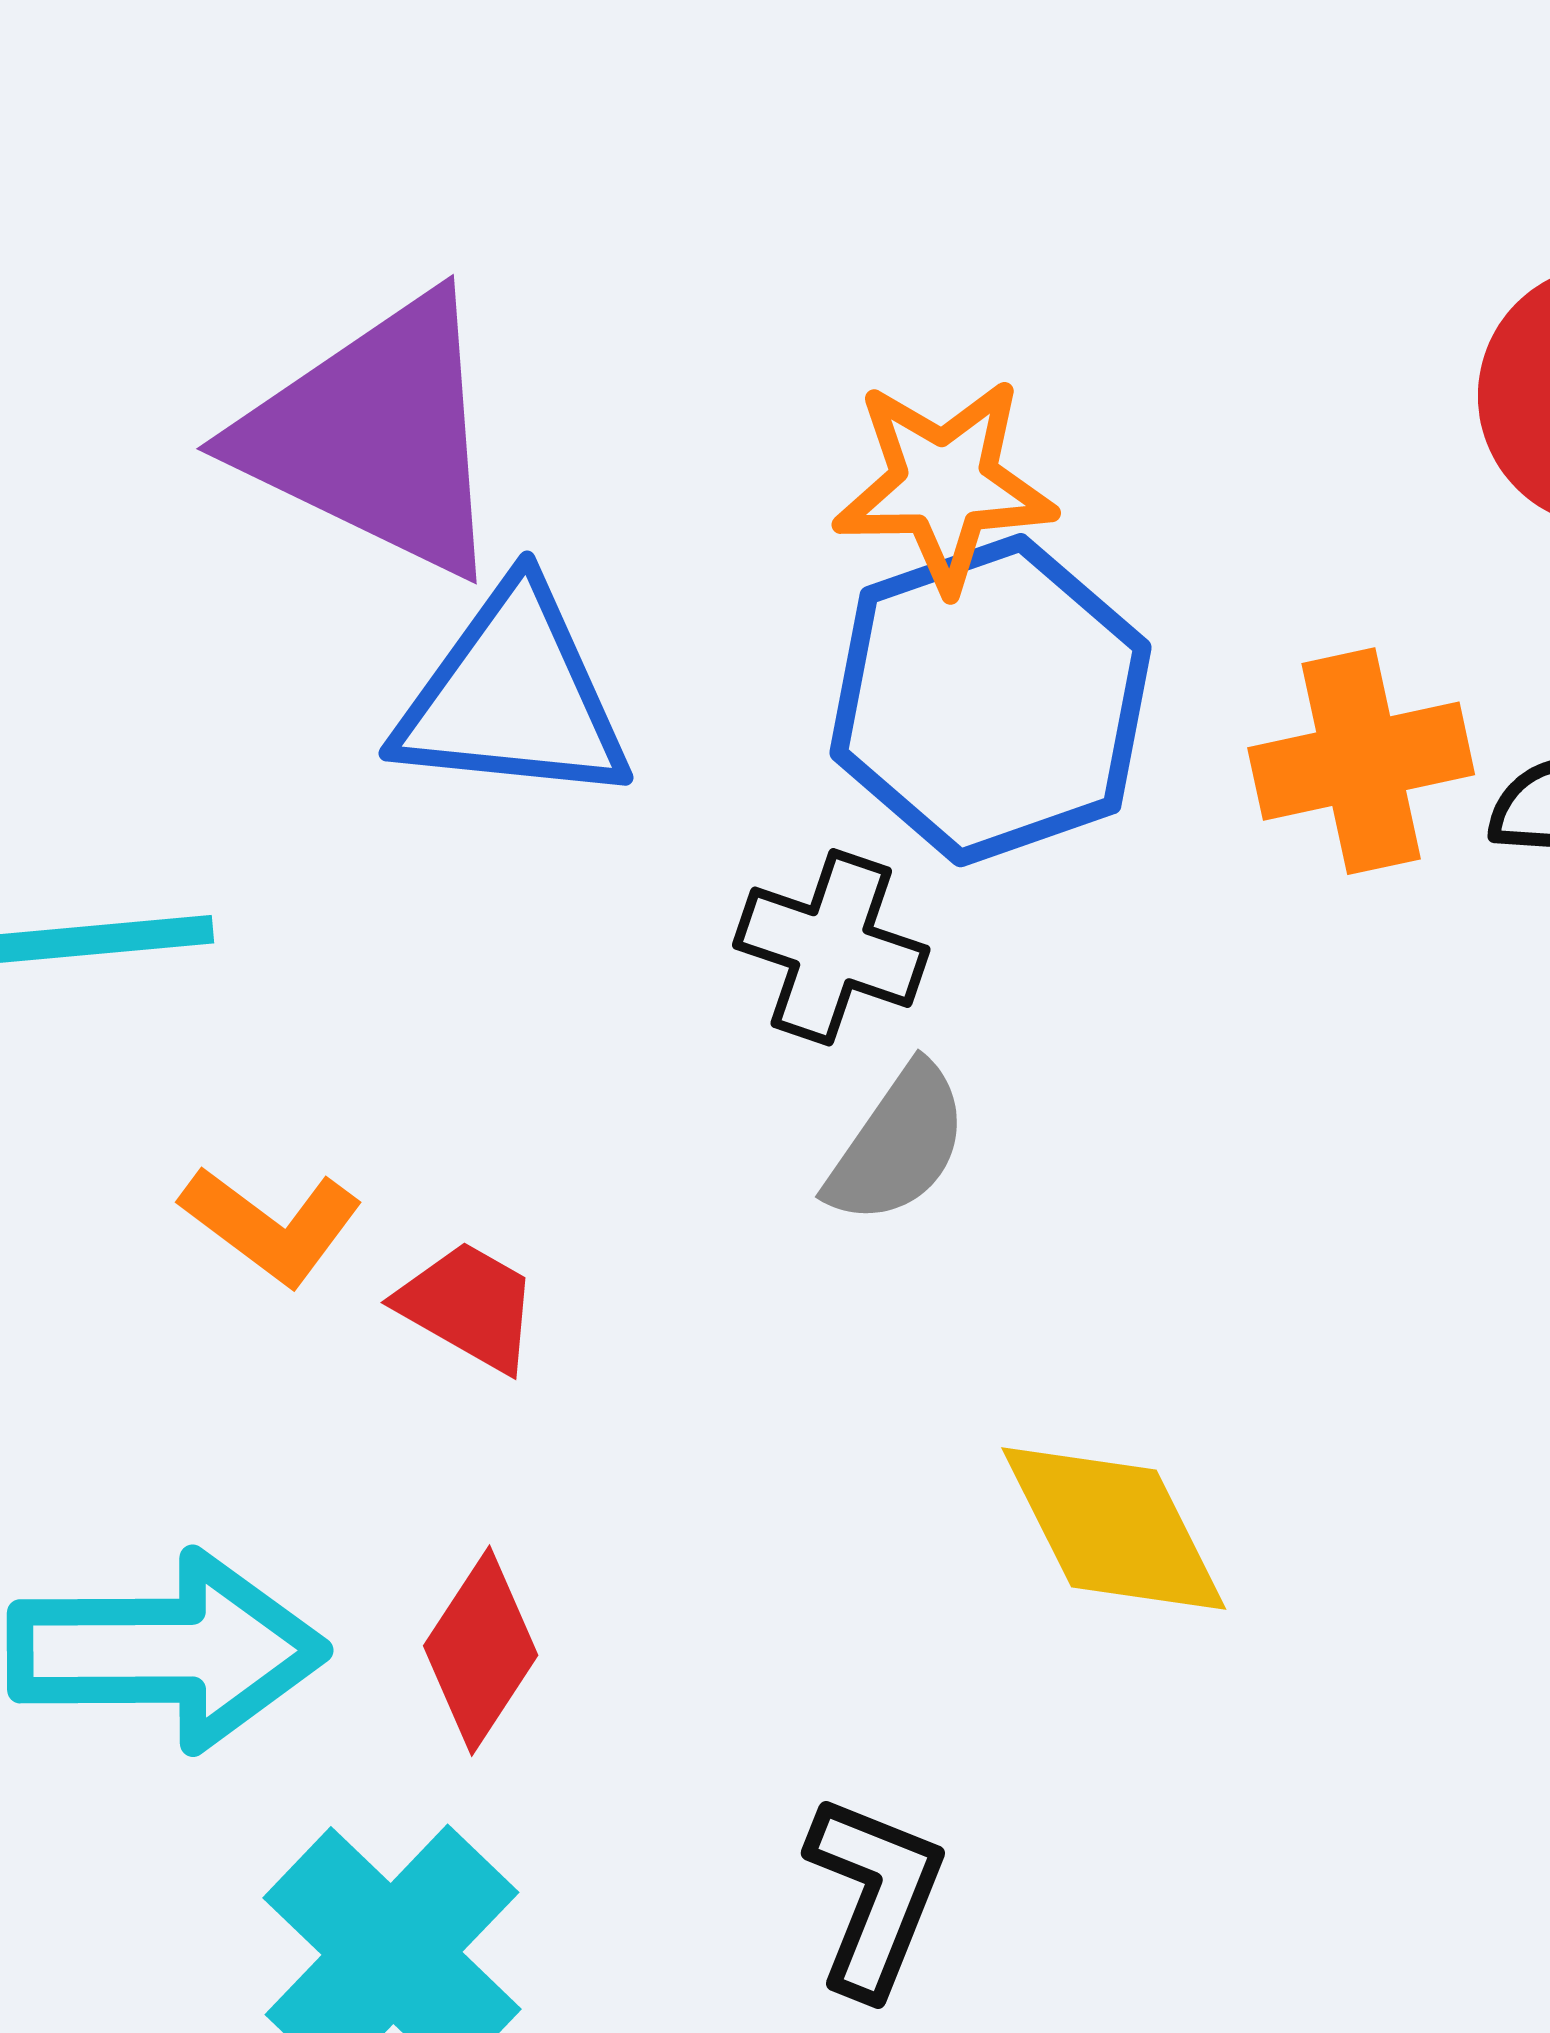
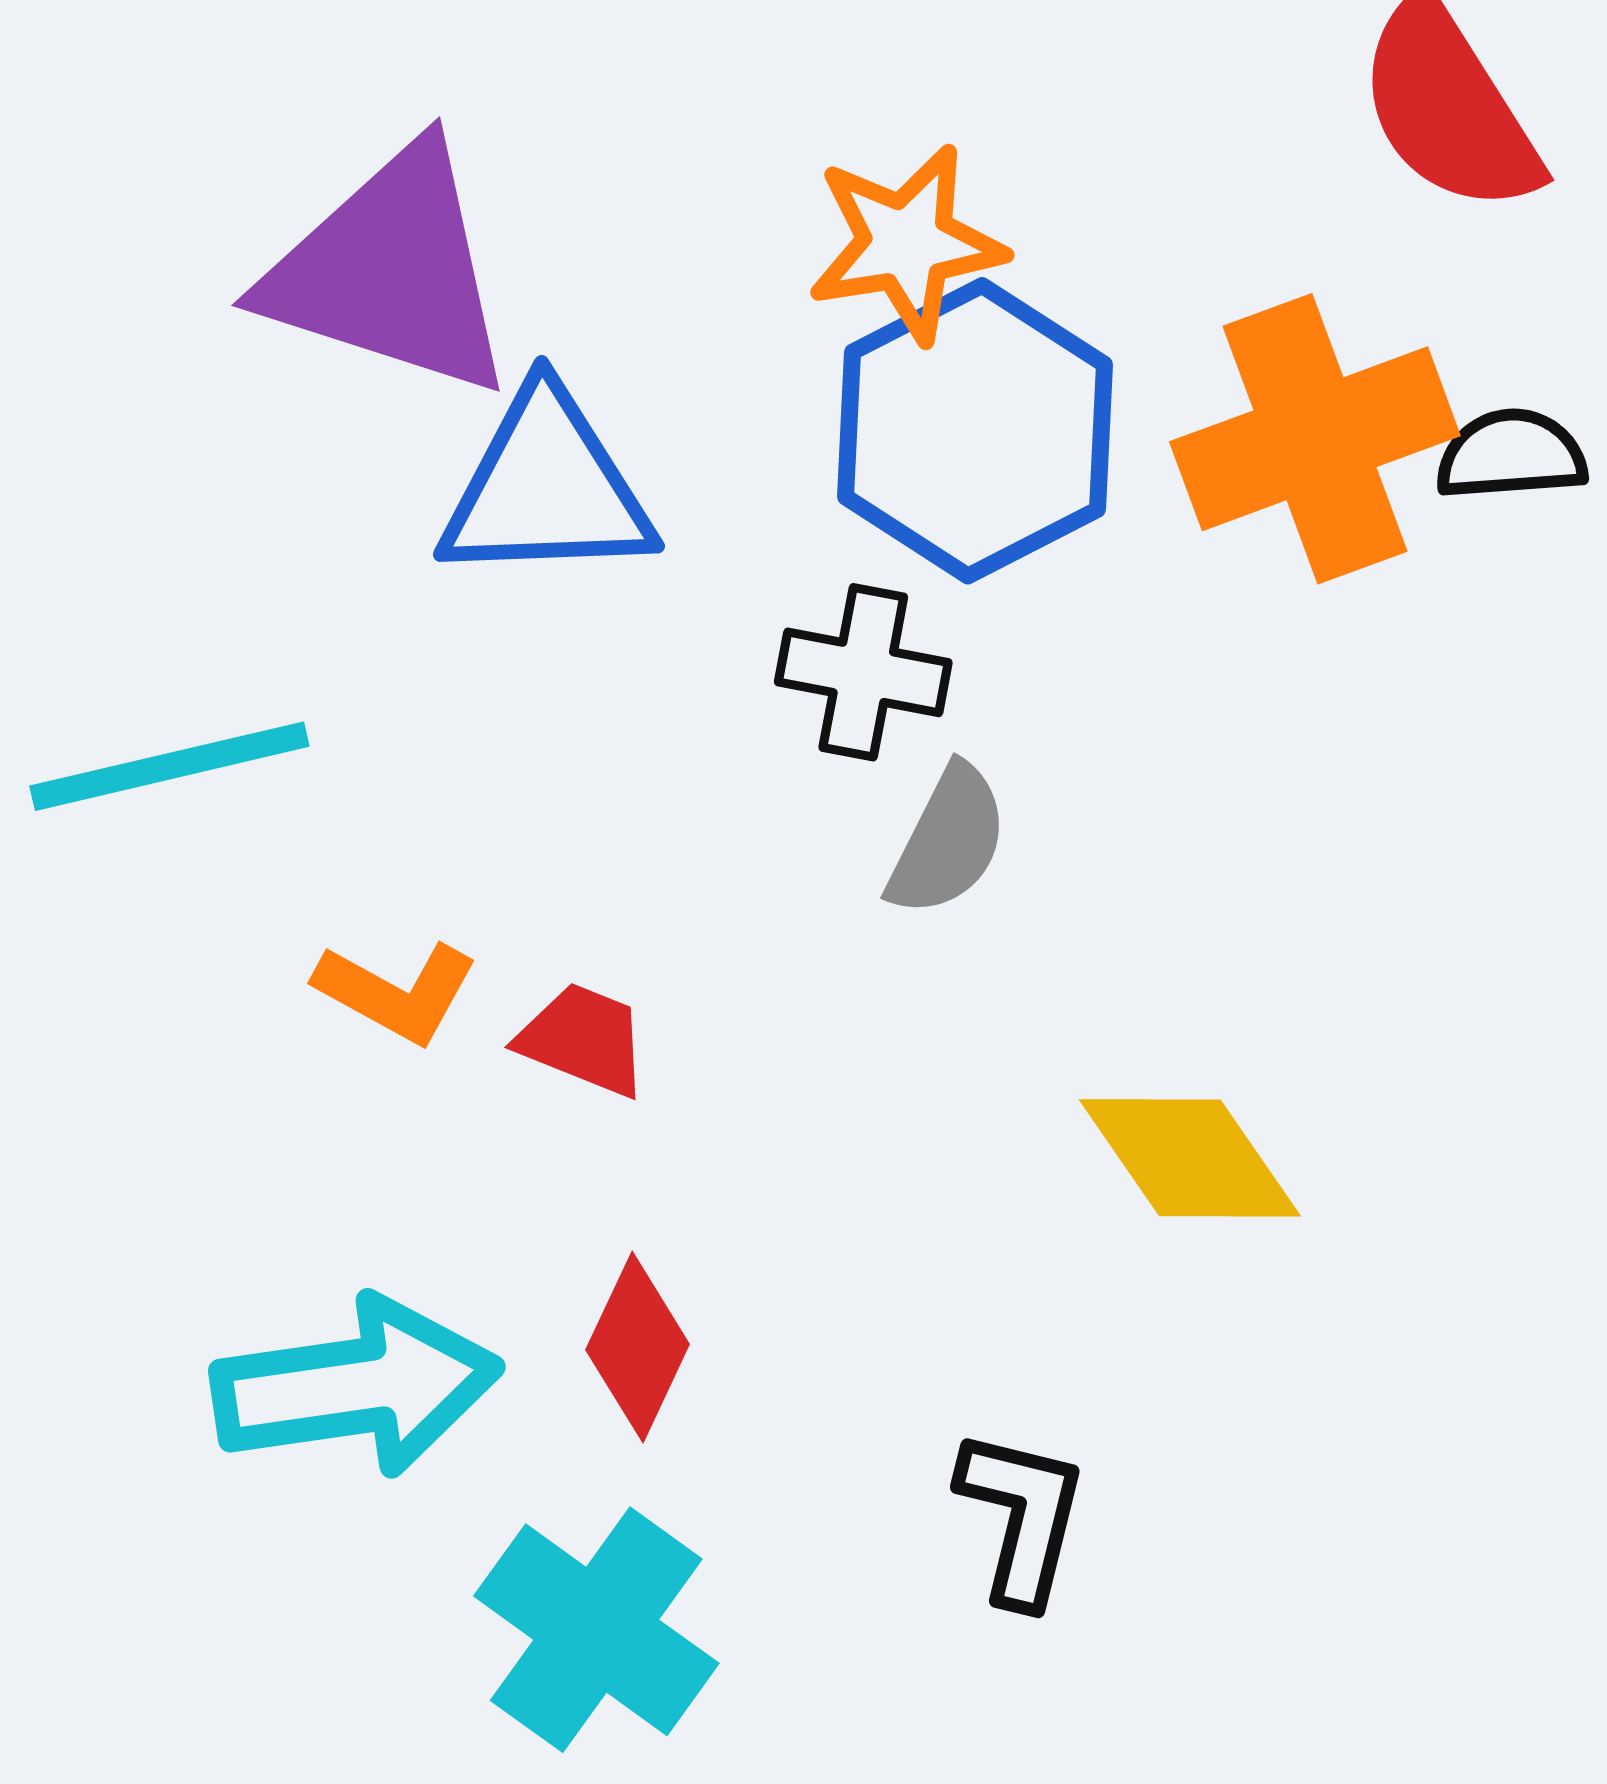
orange cross: (1361, 761) -> (1315, 439), size x1.4

